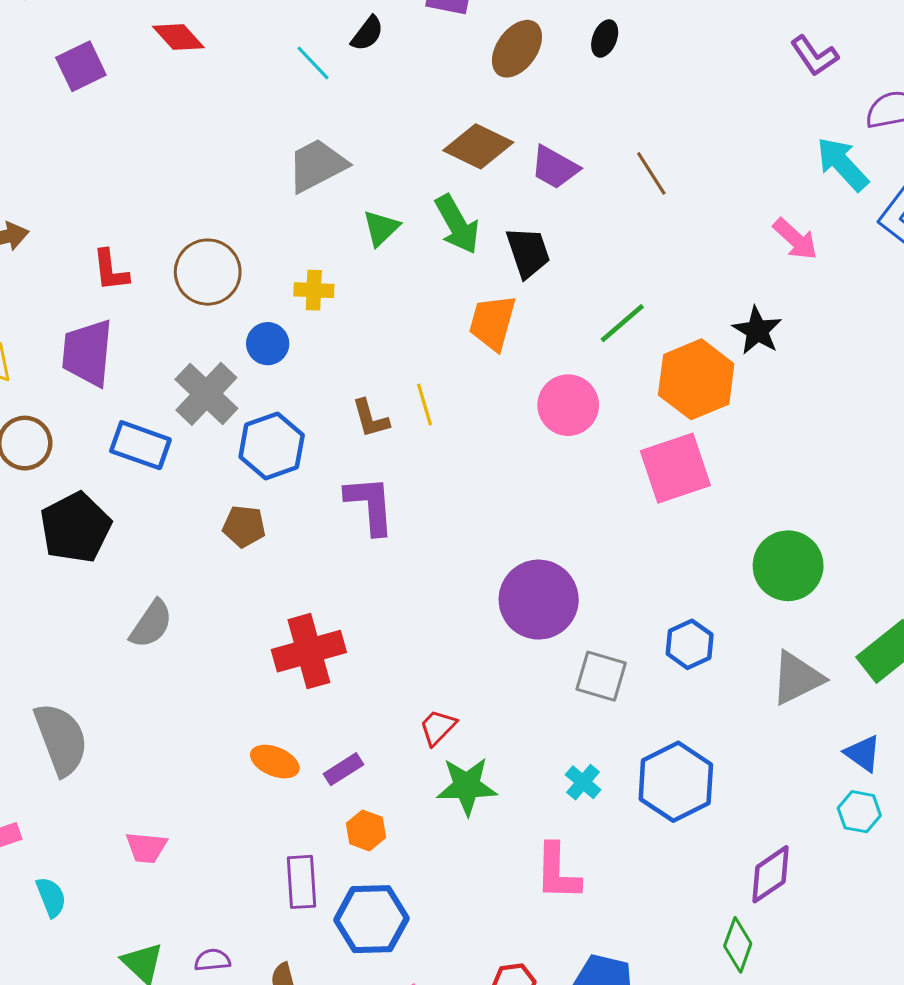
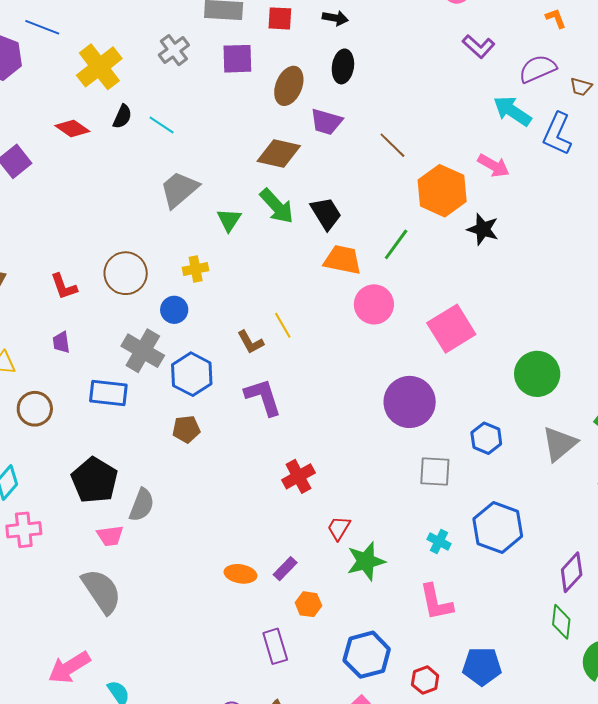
black semicircle: (367, 33) -> (122, 117), moved
black ellipse: (605, 38) -> (343, 66), size x1.4
purple trapezoid: (555, 167) -> (326, 122), moved
orange trapezoid: (492, 323) -> (343, 260), moved, turned 99
purple trapezoid: (87, 353) -> (61, 342), size x0.5
orange hexagon: (696, 379) -> (442, 191), moved
black pentagon: (76, 528) -> (95, 480), moved
purple circle: (539, 600) -> (410, 402), moved
red cross: (309, 651) -> (298, 476), moved, size x0.7
pink trapezoid: (146, 848) -> (110, 536), moved
blue hexagon: (371, 919) -> (367, 655), moved

